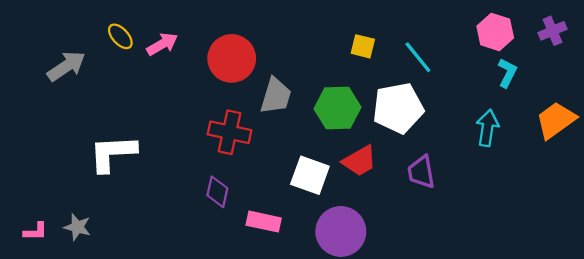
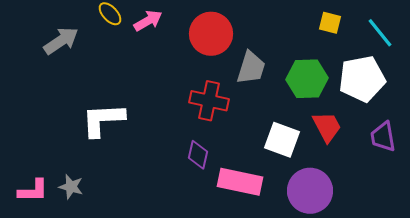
red trapezoid: (360, 161) -> (327, 127), turned -88
pink rectangle: (264, 222) -> (240, 182), size x1.4
pink L-shape: (35, 231) -> (33, 191), size x1.4

